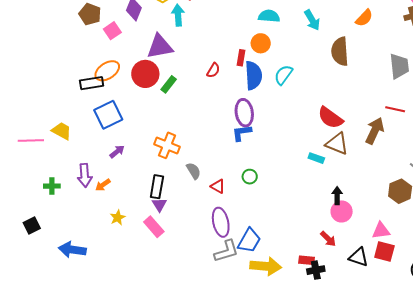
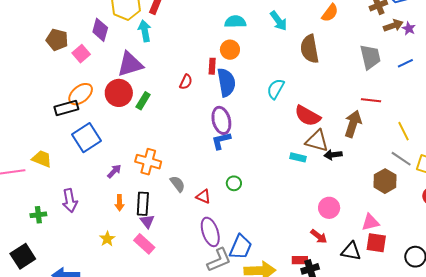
cyan semicircle: (283, 75) -> (276, 89), moved
purple arrow: (117, 152) -> (114, 171), moved
orange arrow: (103, 185) -> (120, 203), moved, turned -49
black arrow: (337, 196) -> (333, 155), moved, turned -90
black square: (32, 226) -> (23, 256), size x1.4

